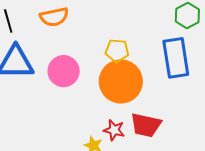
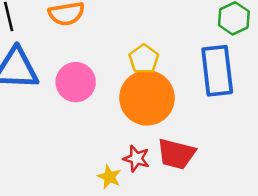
yellow pentagon: (117, 51) -> (144, 59), turned 30

